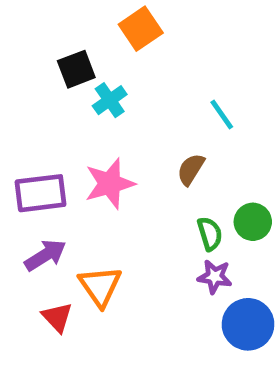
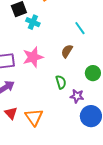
cyan cross: (110, 100) -> (33, 22), turned -32
green semicircle: (210, 234) -> (61, 82), moved
orange triangle: (100, 286) -> (34, 117), moved

